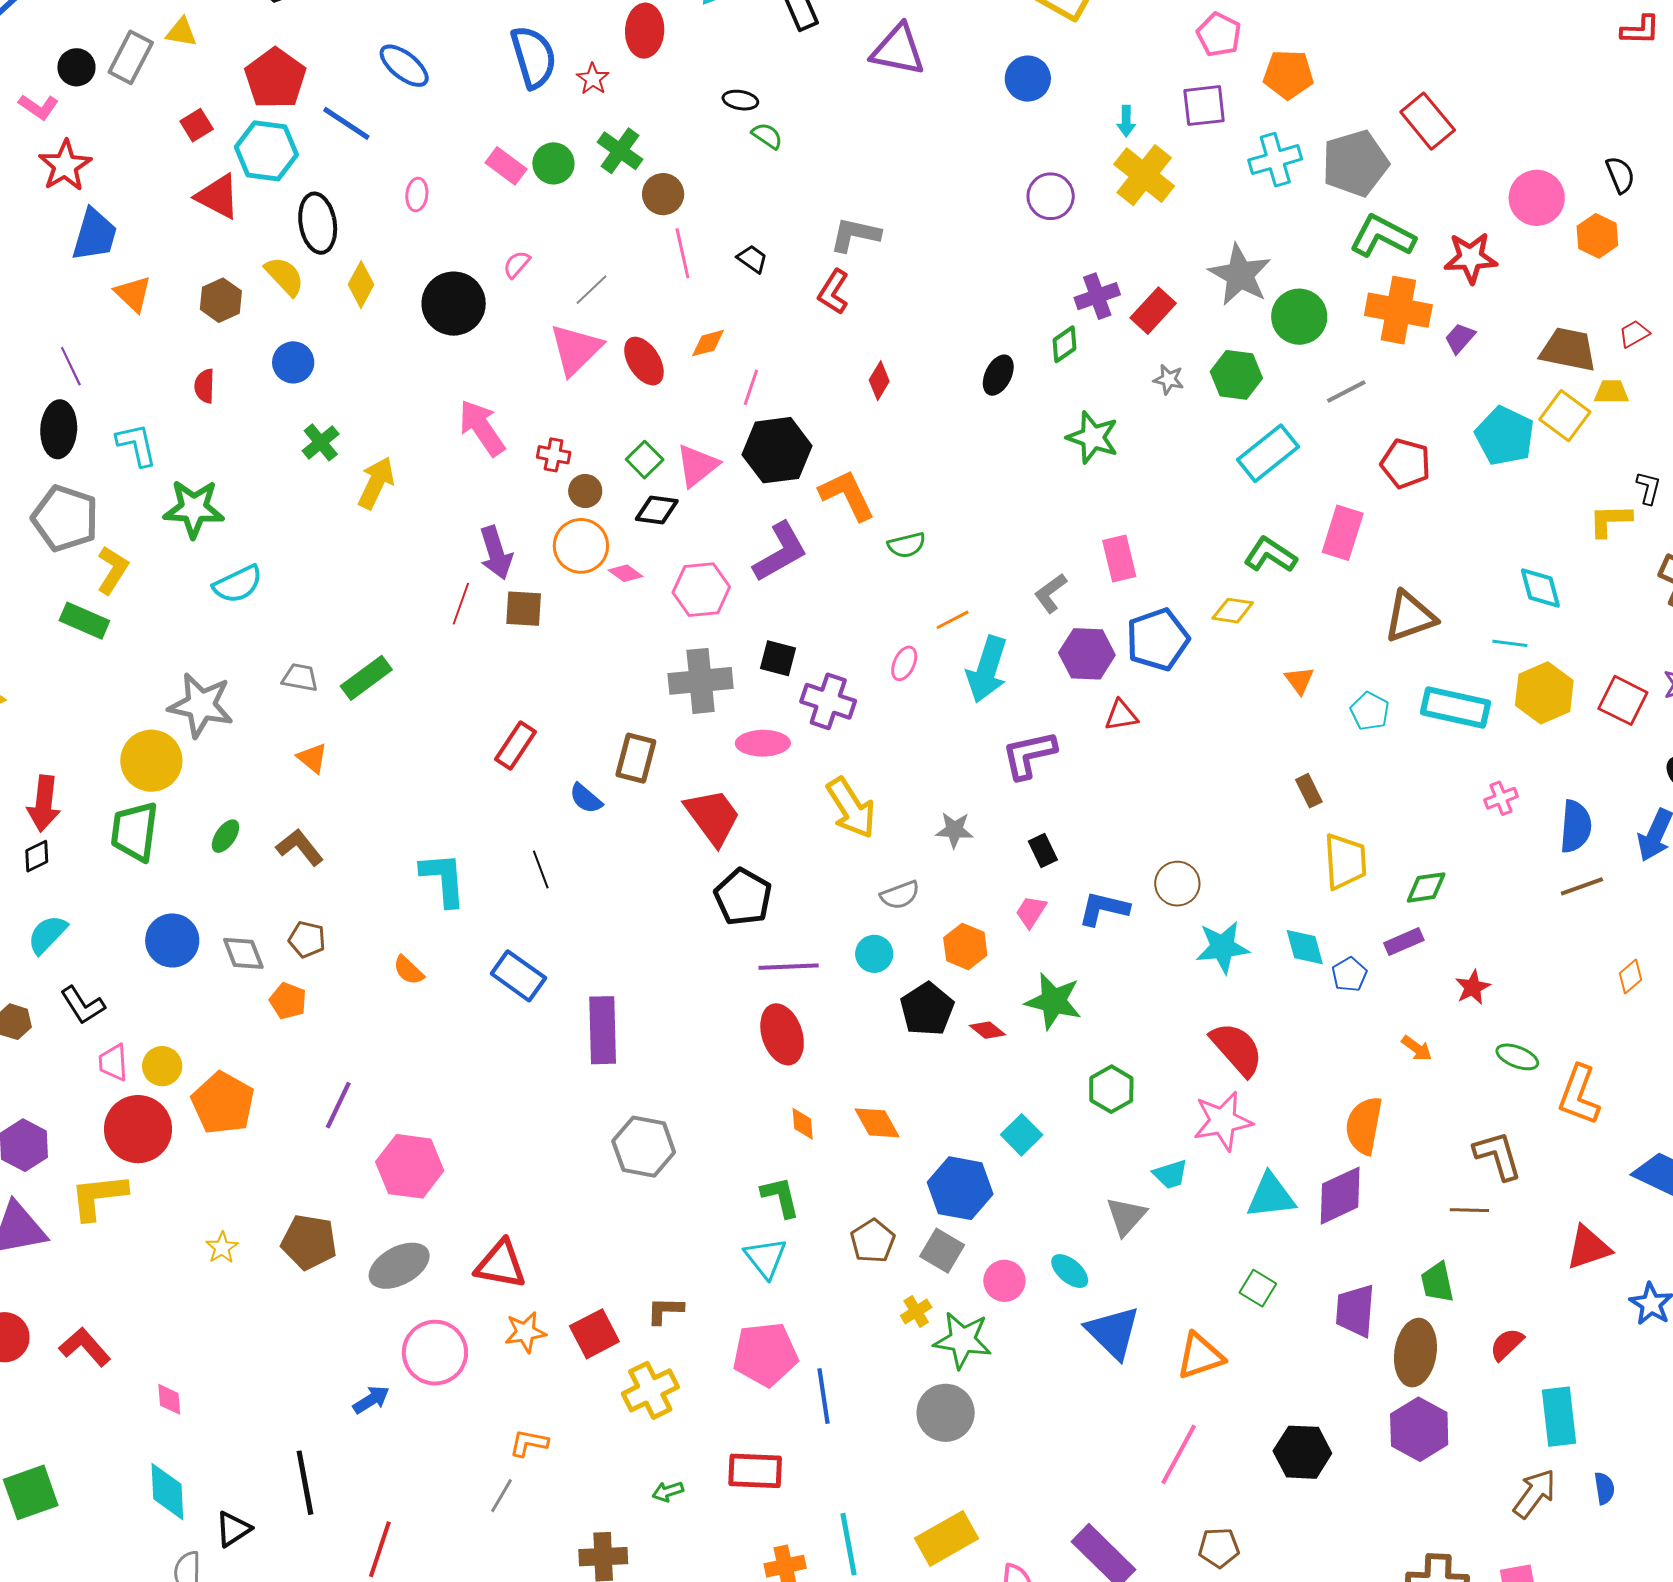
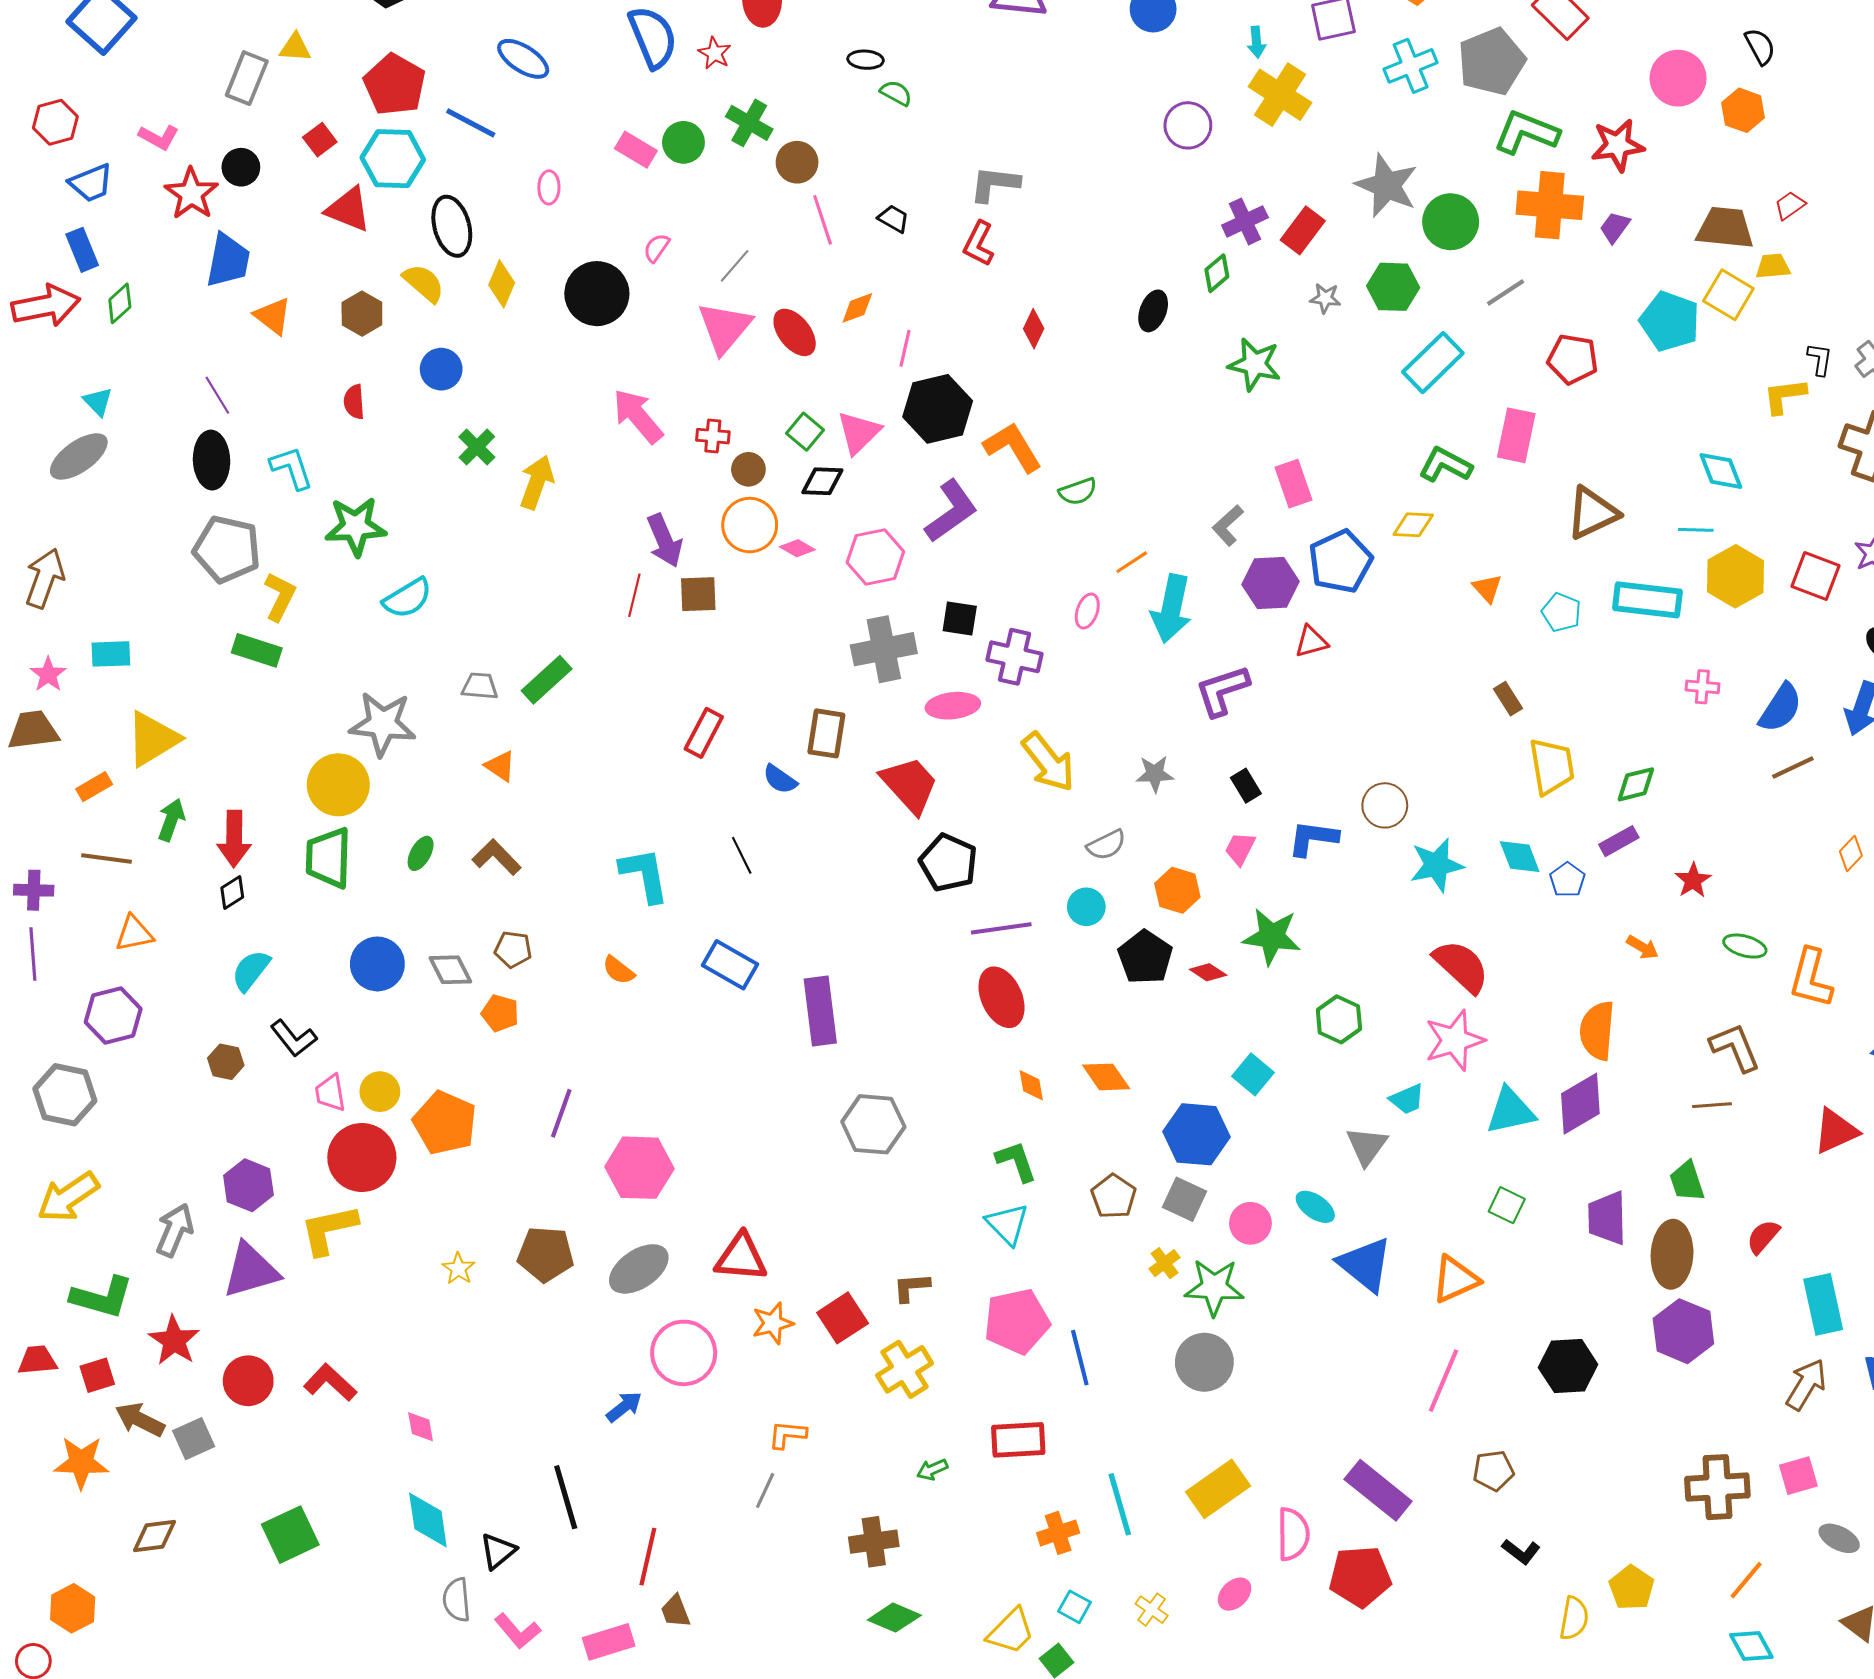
black circle: (76, 67) -> (241, 167), moved
pink cross: (1501, 798) -> (1702, 687), turned 32
blue semicircle: (1576, 826) -> (1781, 708), turned 34

